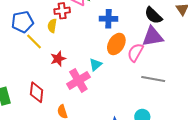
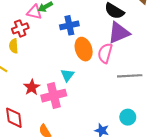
orange ellipse: (116, 44) -> (84, 49), turned -35
red star: (58, 59) -> (32, 87), moved
pink cross: (78, 80) -> (54, 96), turned 30

